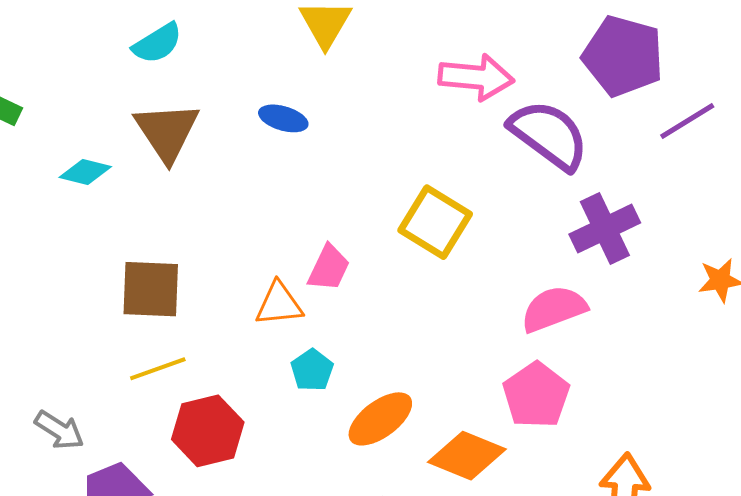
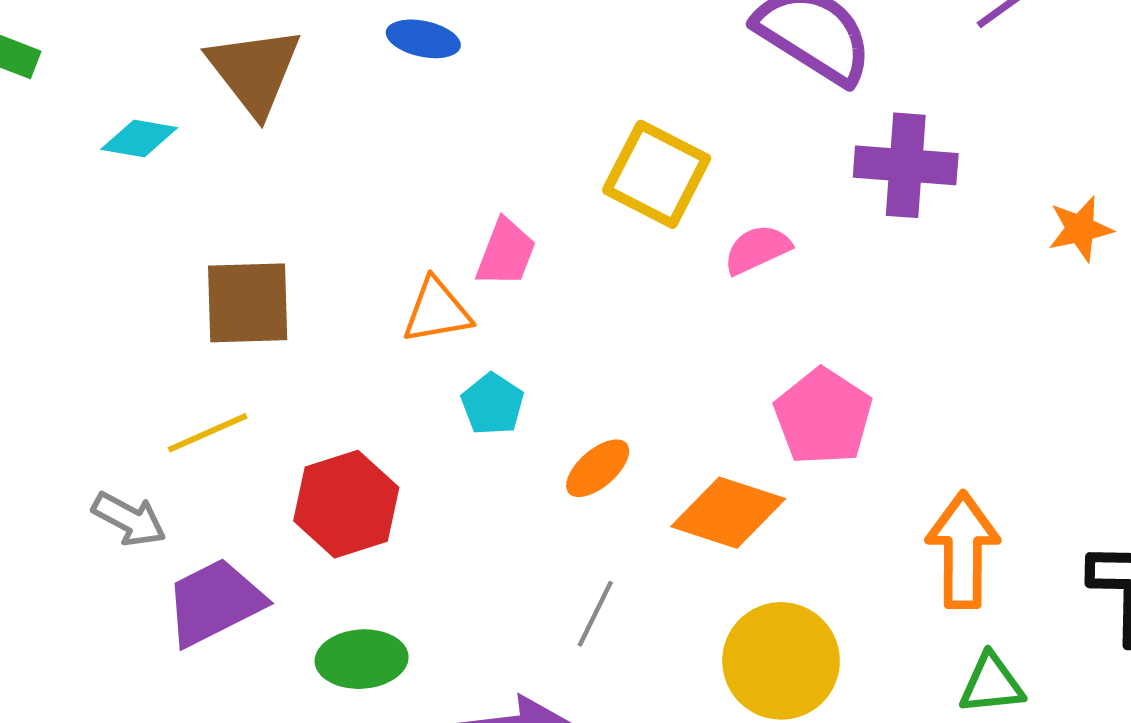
purple cross: (605, 228) -> (906, 165), turned 34
pink semicircle: (554, 309) -> (757, 249), moved, size x0.7
yellow line: (158, 369) -> (208, 433), moved
orange ellipse: (380, 419) -> (598, 468), size x0.7

